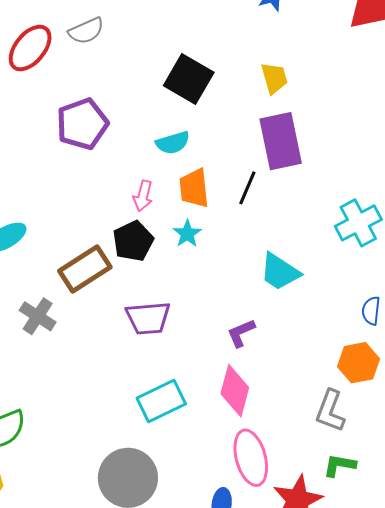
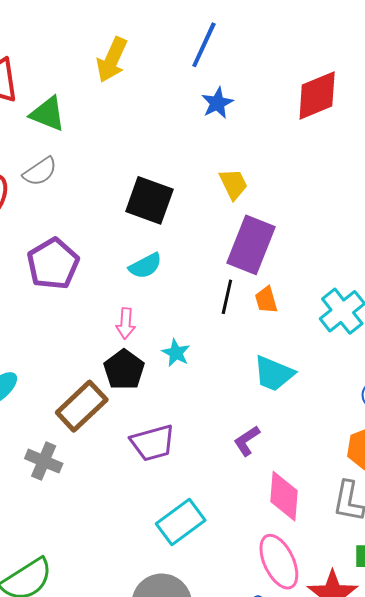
purple rectangle: (281, 141) -> (251, 245), turned 44
orange trapezoid: (194, 188) -> (266, 300), moved, size x0.7
pink diamond: (235, 391) -> (284, 496), moved

